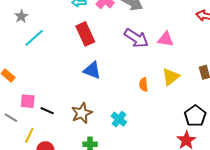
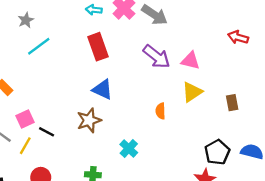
yellow triangle: (171, 77) -> (192, 92), moved
pink square: (28, 101) -> (25, 119), turned -35
brown star: (82, 113) -> (89, 120), moved
yellow line: (29, 135) -> (25, 146), moved

